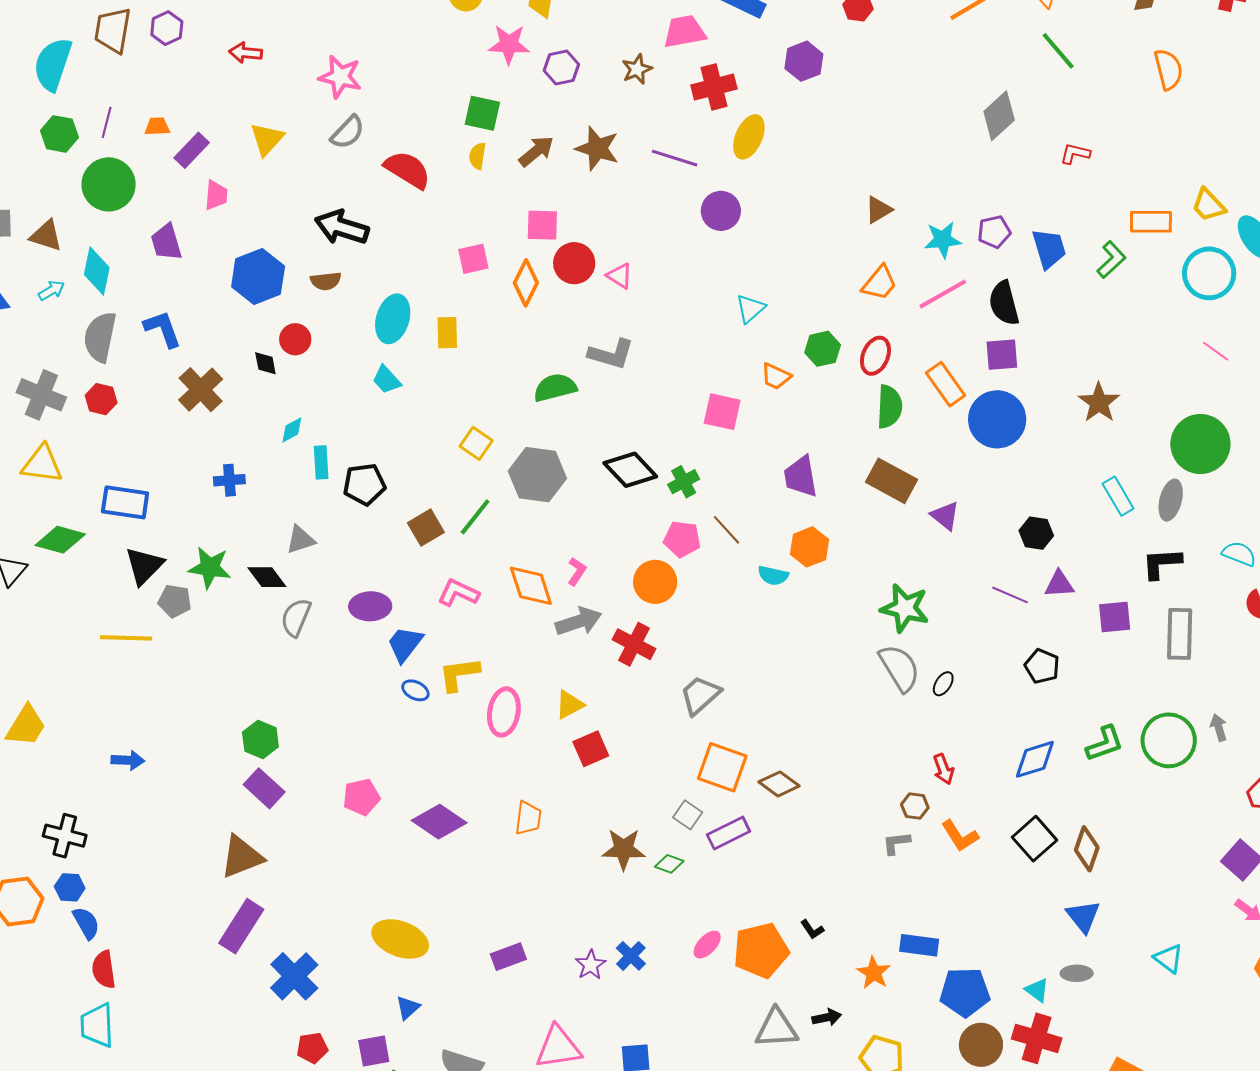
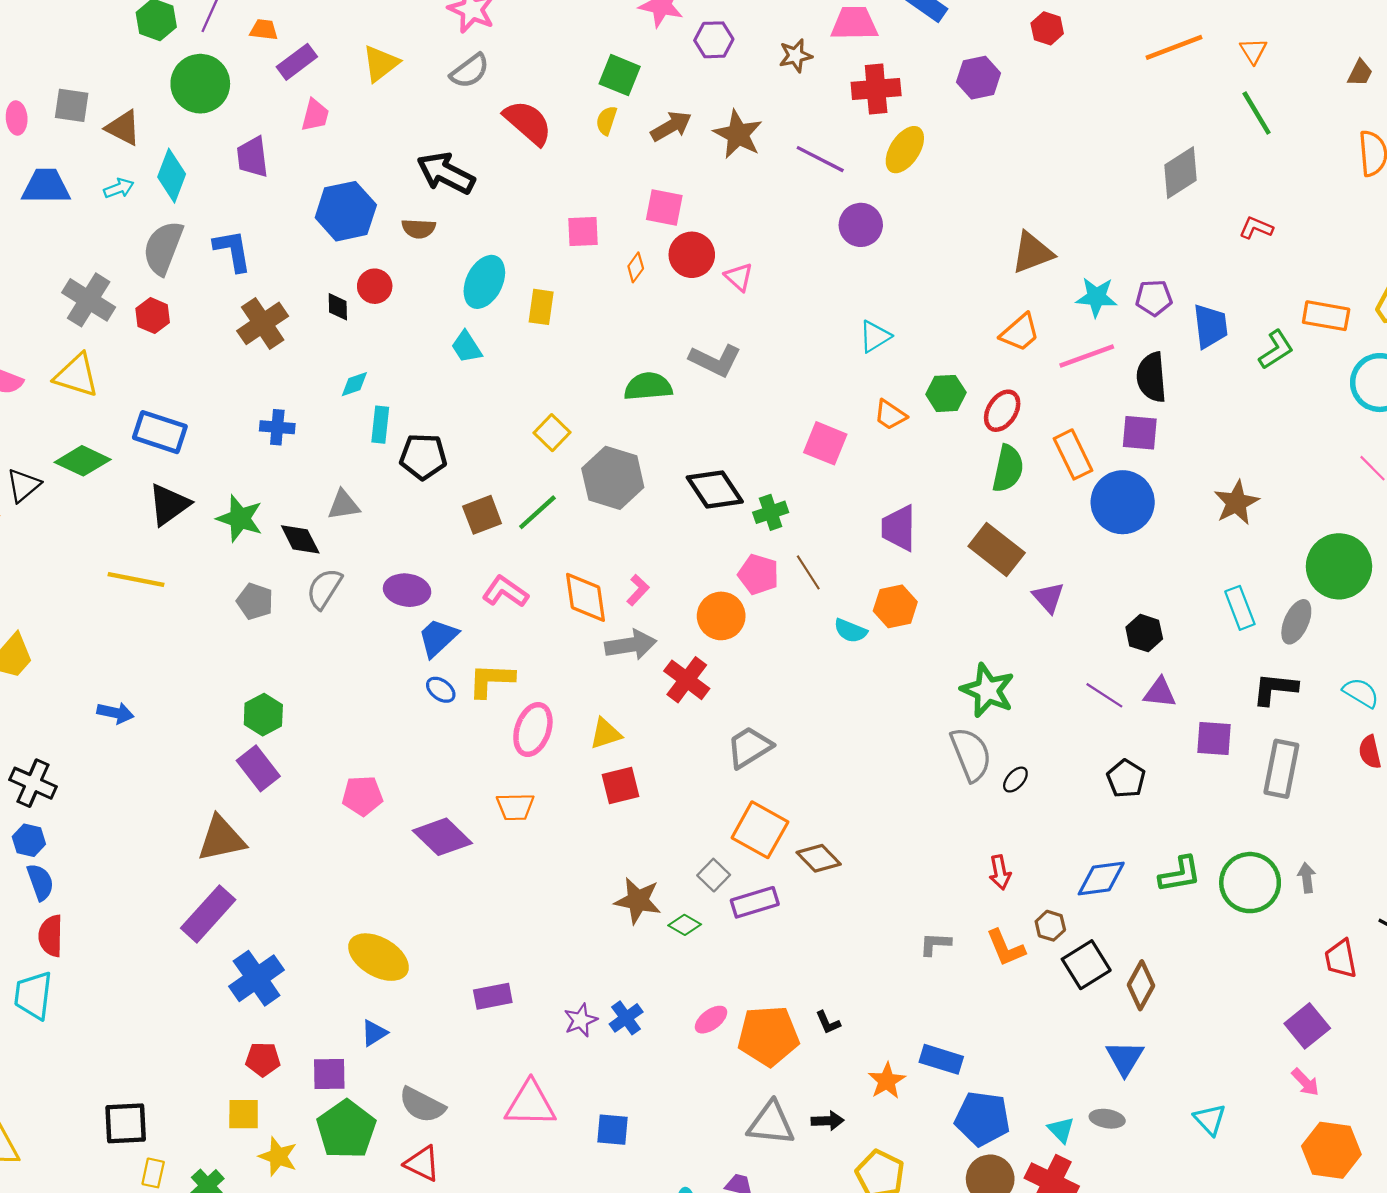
brown triangle: (878, 210) -> (1032, 253), size x1.4
orange diamond: (526, 283) -> (636, 267), size x0.6
gray pentagon: (175, 601) -> (255, 601), moved
brown hexagon: (915, 806) -> (1050, 926), moved
orange trapezoid: (528, 818) -> (515, 807), moved, turned 72

